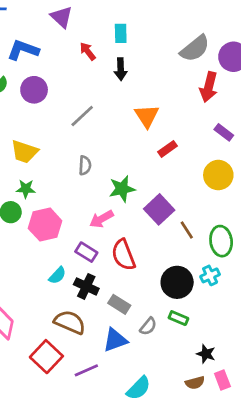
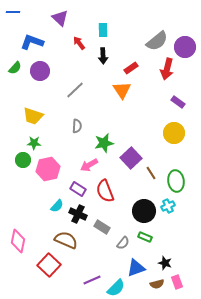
red rectangle: (167, 149) -> (131, 68), moved
blue triangle: (115, 340) -> (136, 268), moved
purple line: (86, 370) -> (92, 280), moved

